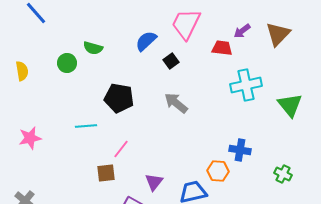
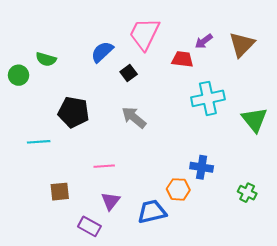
pink line: (121, 149) -> (104, 166), moved, turned 48

